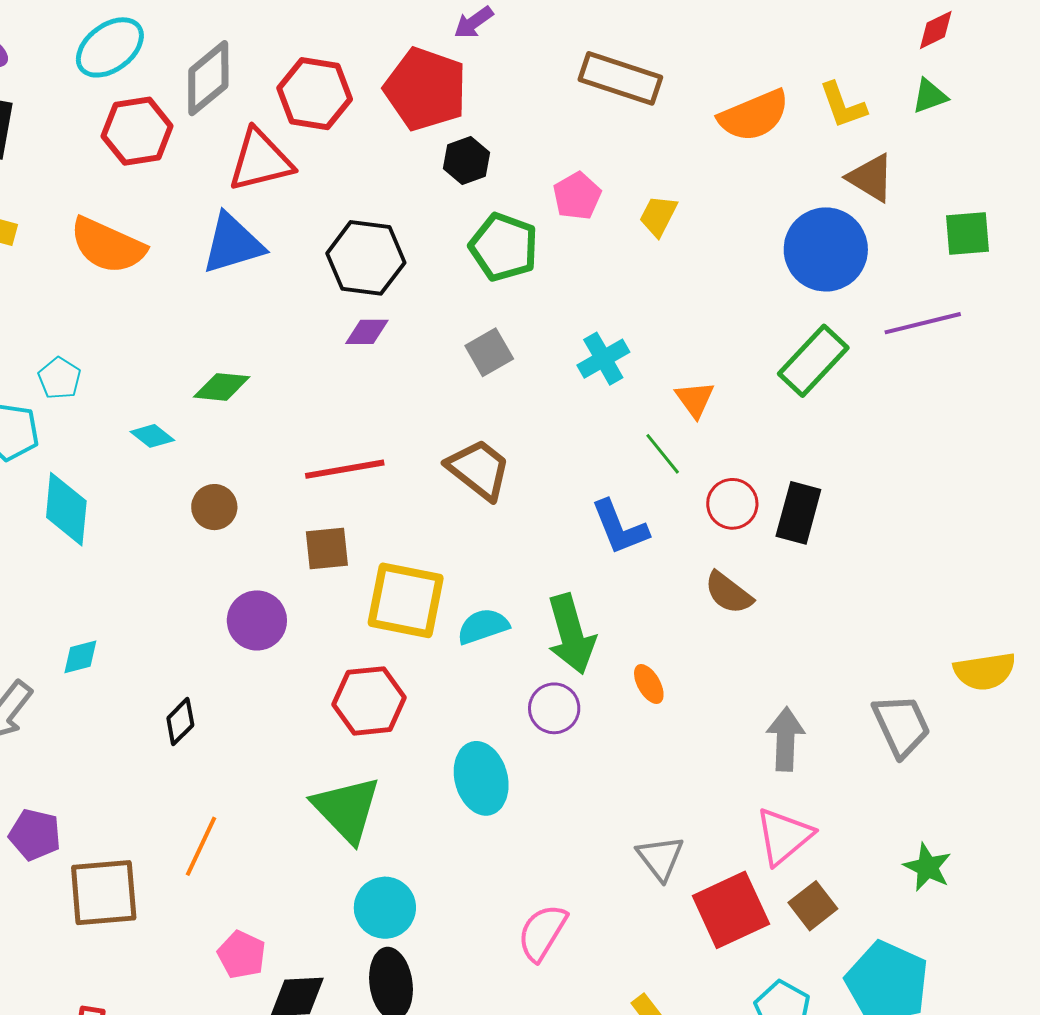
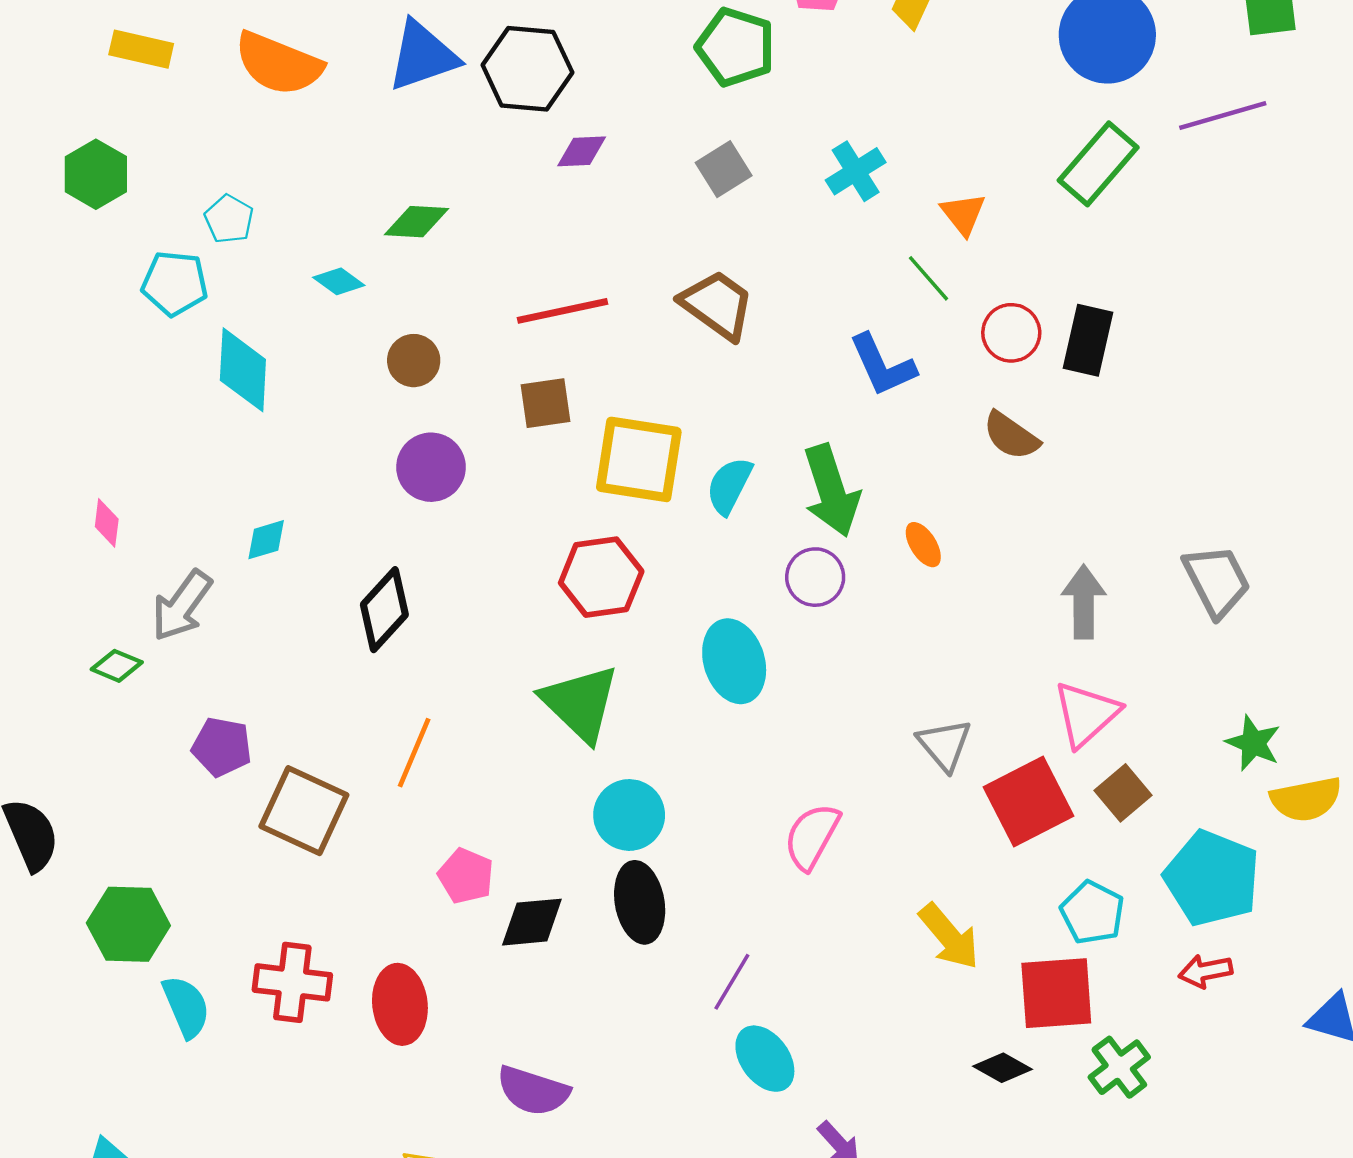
black hexagon: (366, 258) -> (527, 69), moved
purple circle: (257, 620) -> (431, 467), moved
cyan semicircle: (483, 626) -> (729, 486), turned -42
yellow semicircle: (985, 671) -> (1306, 799), moved
black diamond: (180, 722) -> (384, 610), size x1.5
brown square: (104, 893) -> (304, 811), turned 32

